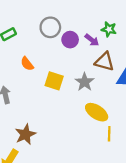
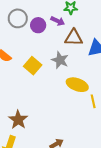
yellow square: (54, 81) -> (33, 66), turned 36

